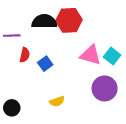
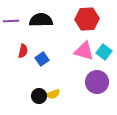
red hexagon: (69, 20) -> (87, 19), moved
purple line: (12, 36) -> (11, 21), moved
black circle: (12, 108) -> (39, 96), moved

